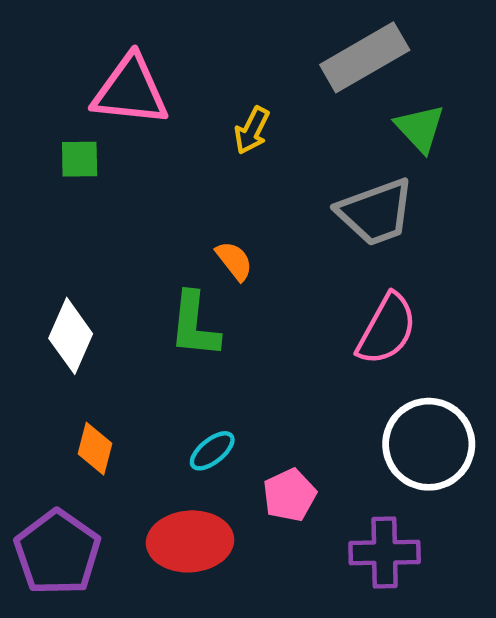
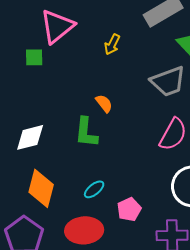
pink triangle: (130, 91) -> (57, 26), turned -45
white diamond: (71, 336) -> (30, 137), turned 52
orange diamond: (95, 449) -> (41, 188), size x1.6

